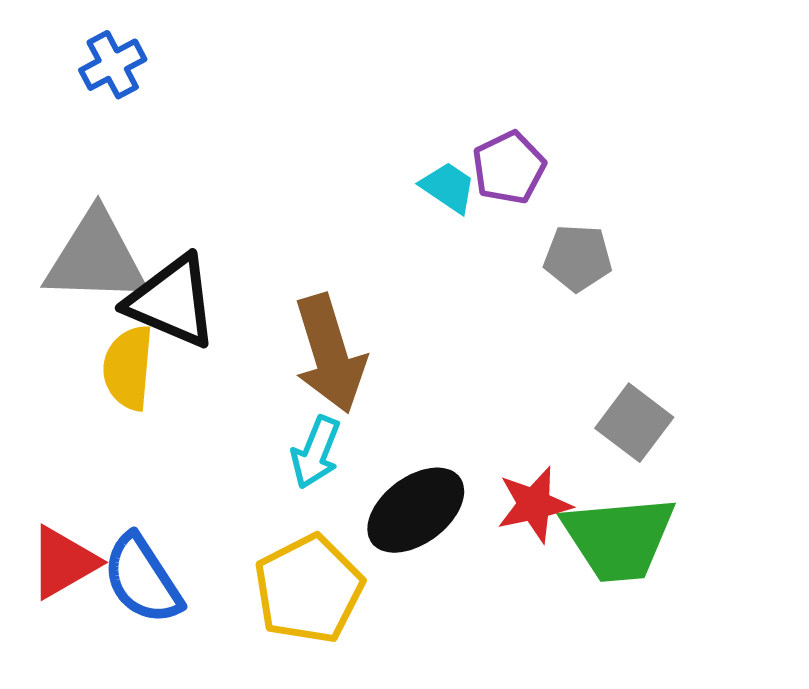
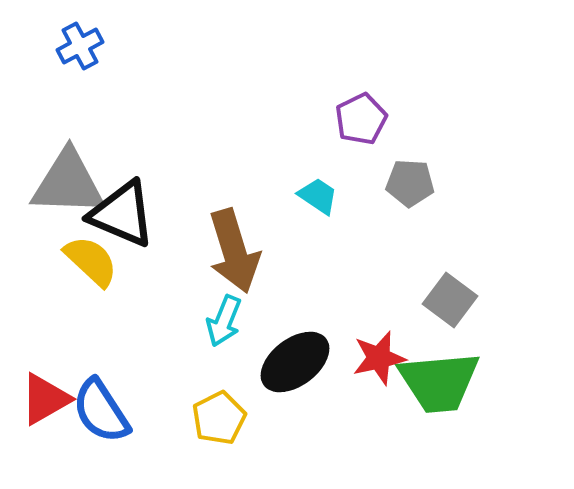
cyan trapezoid: (448, 187) -> (318, 196), moved
yellow semicircle: (128, 368) -> (91, 261), turned 128
yellow pentagon: (309, 589) -> (219, 418), size x0.7

